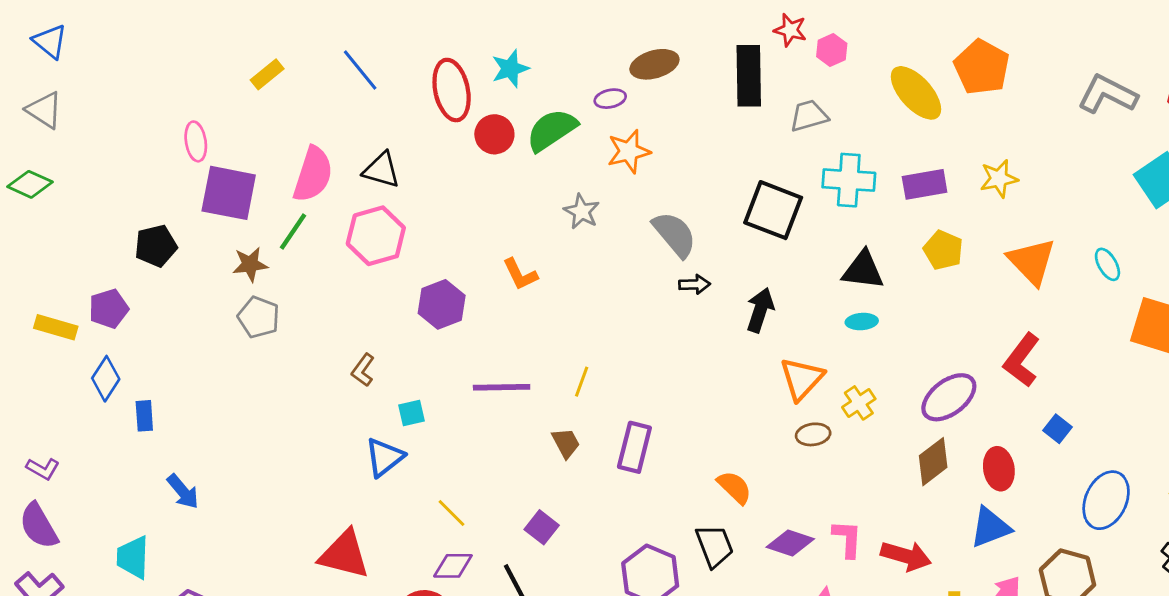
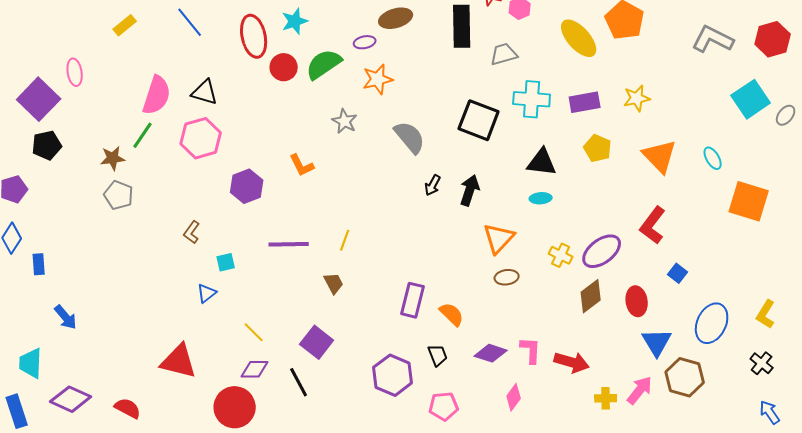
purple square: (229, 193) -> (39, 99), moved, turned 33
black arrow: (694, 284) -> (433, 185), moved, turned 120
yellow cross: (859, 403) -> (561, 255), moved, turned -30
purple rectangle: (634, 447) -> (413, 300), moved
blue triangle: (384, 457) -> (207, 293), size x0.7
purple square: (542, 527) -> (317, 342), size x1.4
blue triangle: (990, 527) -> (657, 342), moved, turned -40
black trapezoid: (714, 546) -> (438, 355), size x0.7

